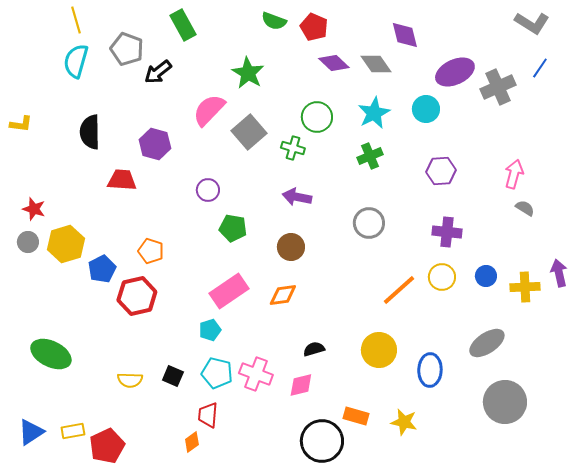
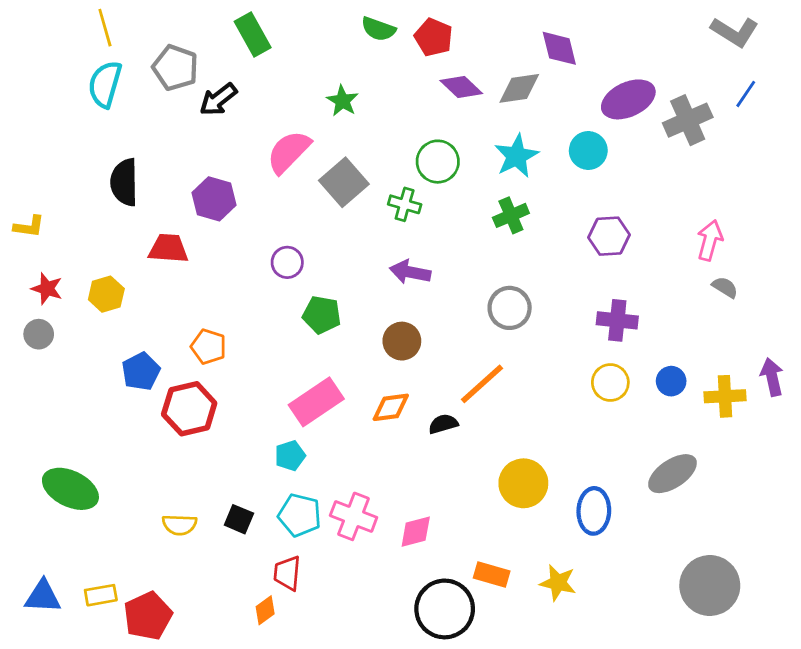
gray diamond: (376, 64) -> (519, 88), turned -64
green star: (248, 73) -> (342, 101), size x0.7
yellow L-shape: (21, 124) -> (29, 226), moved
yellow hexagon: (66, 244) -> (106, 294), moved, size x0.7
orange line: (399, 290) -> (482, 384), moved
black semicircle: (314, 349) -> (443, 424), moved
gray circle: (505, 402) -> (710, 585), moved
blue triangle: (31, 432) -> (43, 597), turned 36

